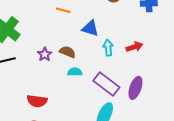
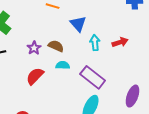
blue triangle: (90, 28) -> (78, 24), turned 30
purple ellipse: (135, 88) -> (132, 96), moved
red semicircle: (37, 101) -> (35, 76), moved, turned 126

